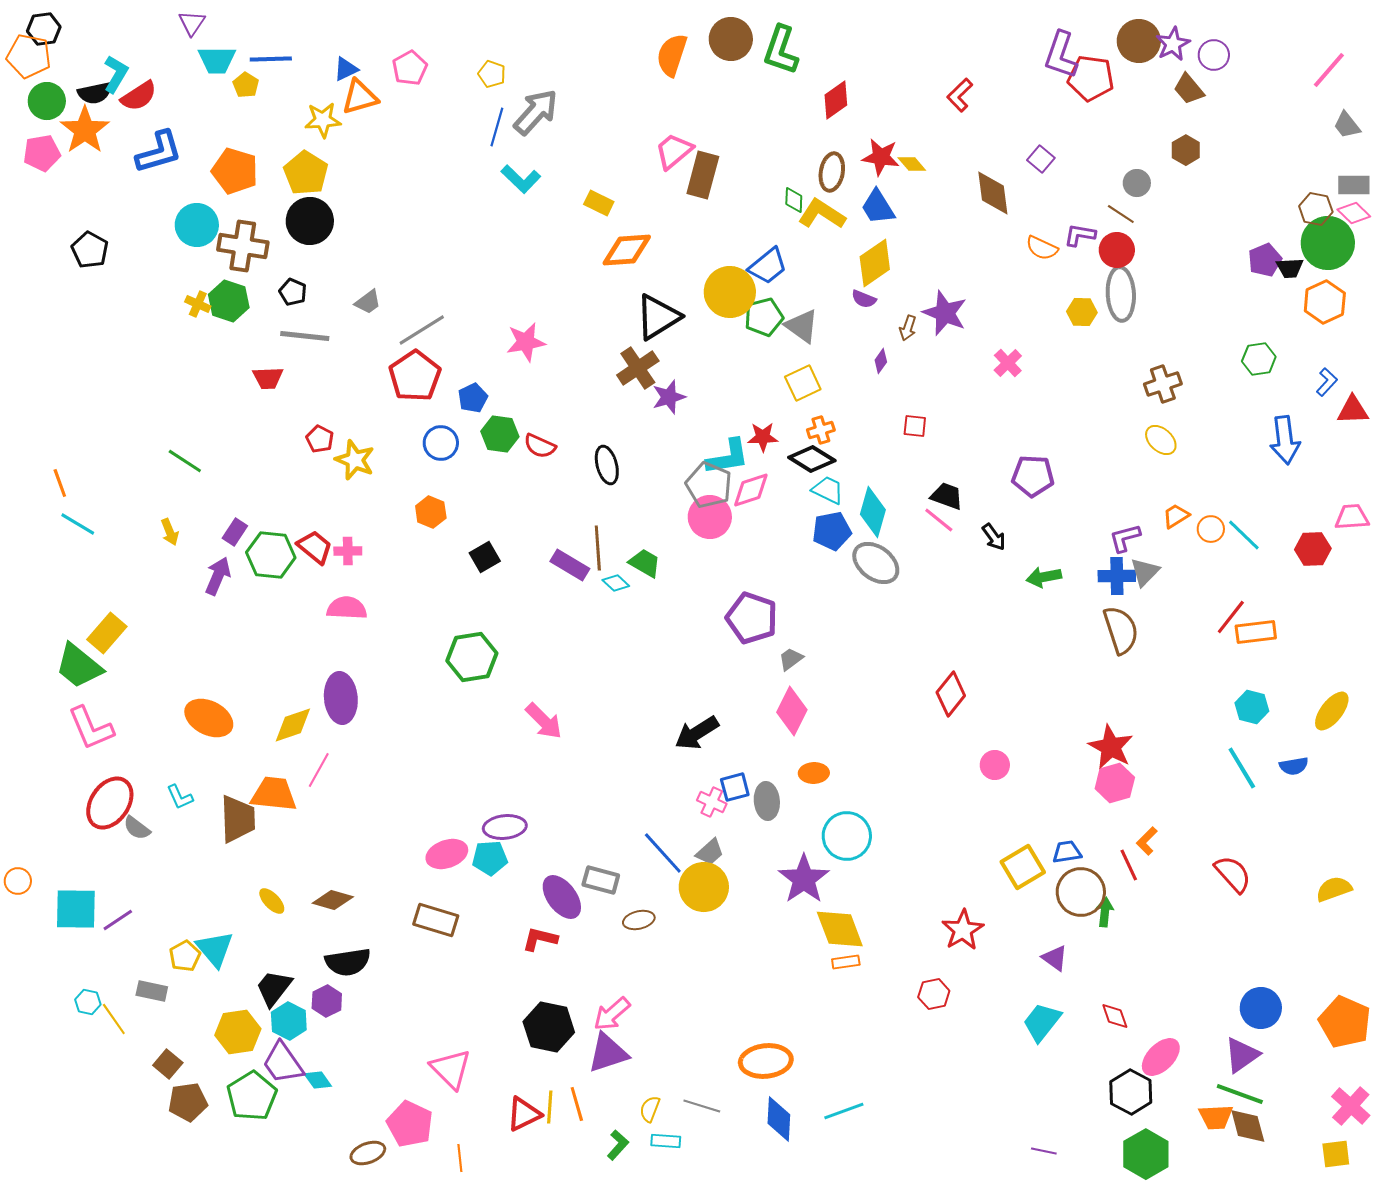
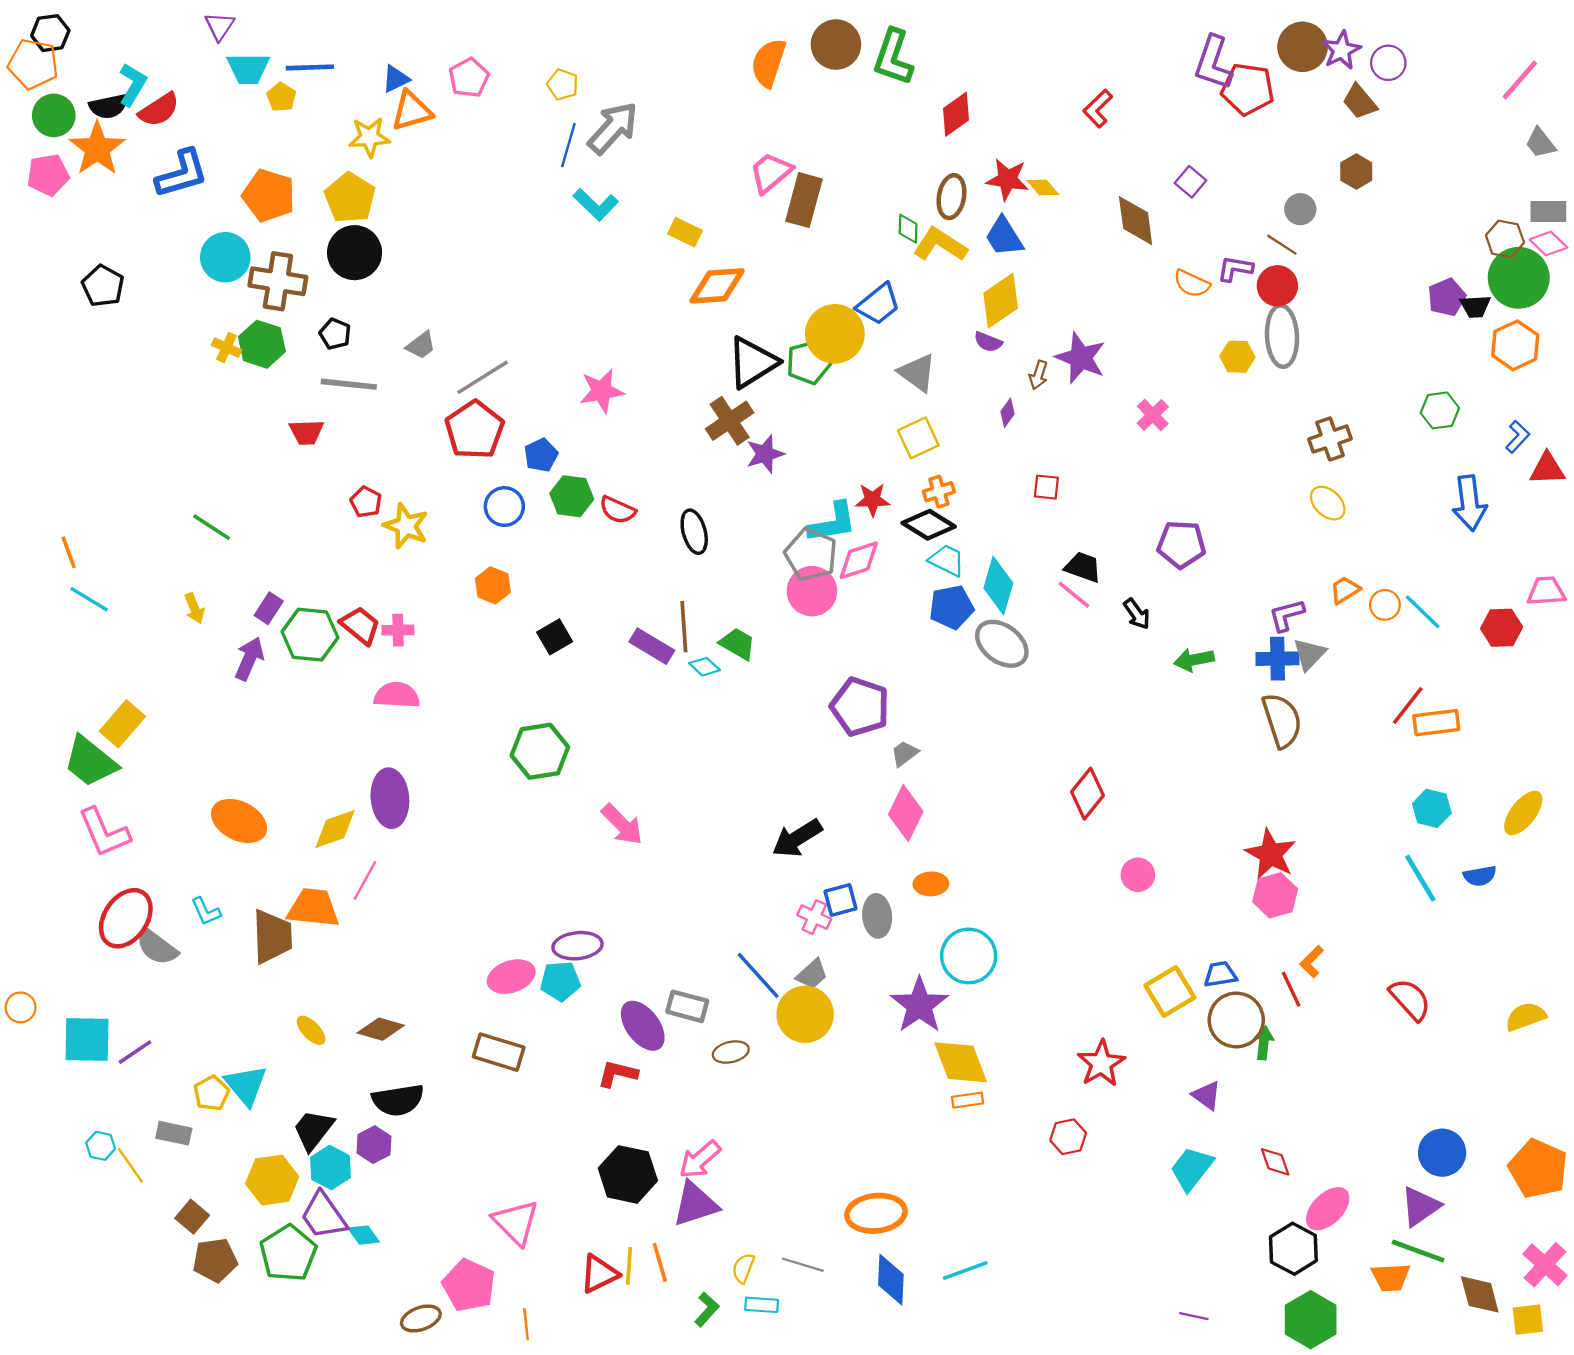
green pentagon: (764, 317) -> (809, 362), moved
gray semicircle: (137, 828) -> (157, 947), size x1.4
brown diamond: (1248, 1126) -> (1480, 1294), moved

